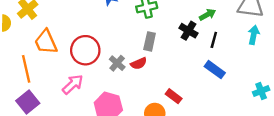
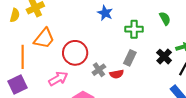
orange trapezoid: (46, 42) -> (44, 38), turned -130

